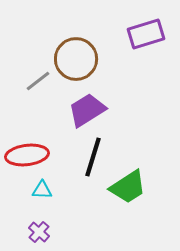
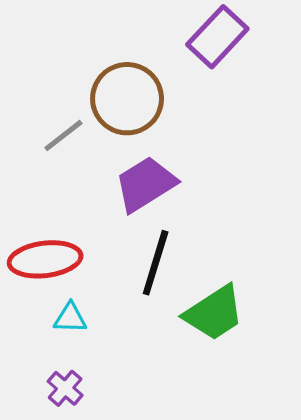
purple rectangle: (146, 34) -> (217, 37), moved, turned -30

